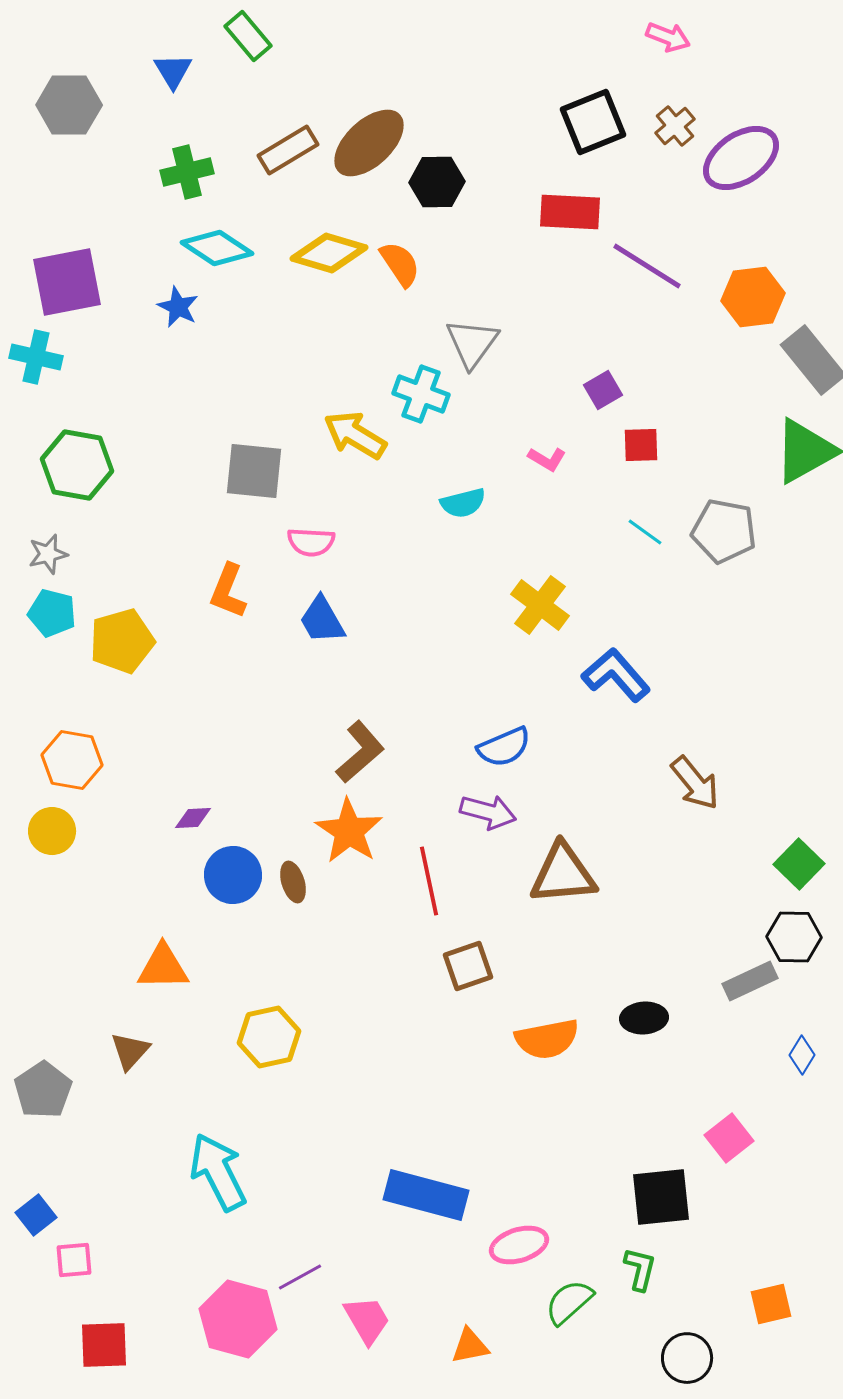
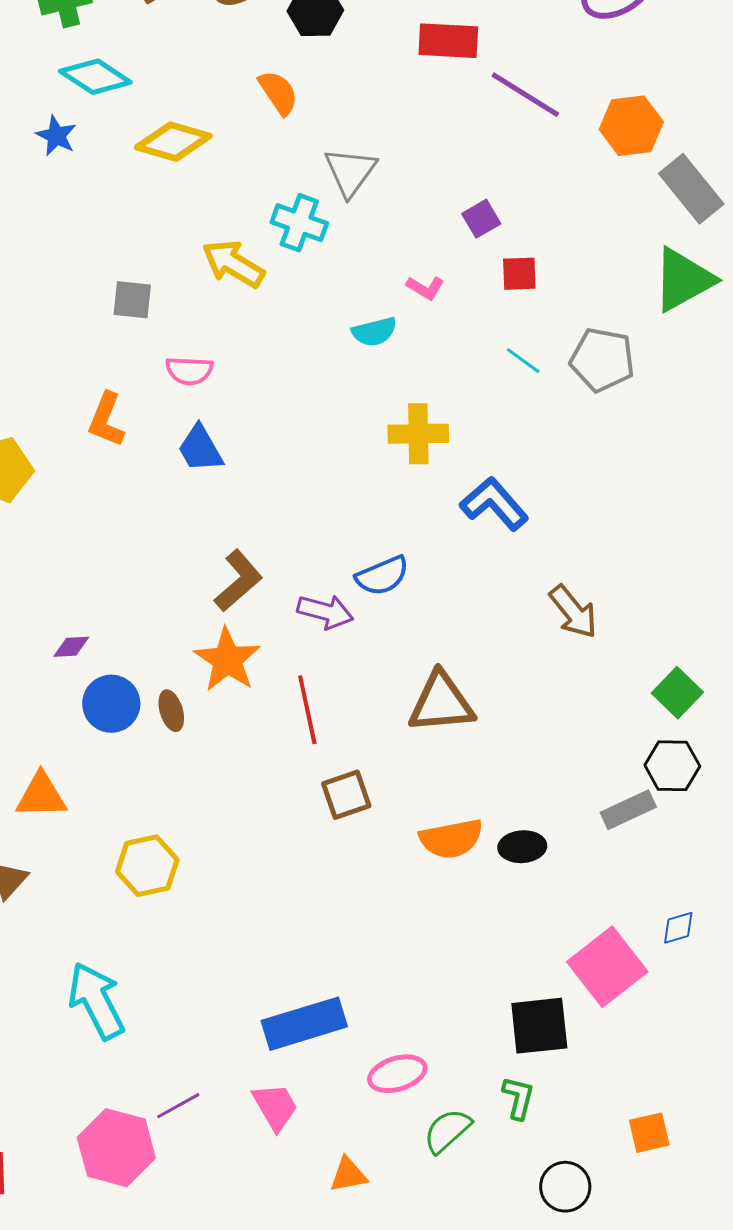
yellow diamond: (329, 253) -> (173, 142), moved
gray square: (254, 471) -> (132, 300), size x0.7
cyan semicircle: (463, 503) -> (374, 332), moved
yellow cross: (540, 605) -> (418, 434), turned -38
purple arrow: (488, 812) -> (325, 612), moved
orange semicircle: (547, 1039) -> (451, 839), moved
blue diamond: (802, 1055) -> (678, 928), moved, turned 42
pink square: (729, 1138) -> (607, 967), size x1.6
blue rectangle: (426, 1195) -> (304, 1024), turned -32
pink trapezoid: (367, 1320) -> (275, 1107), moved

